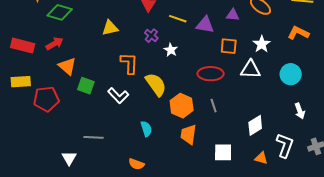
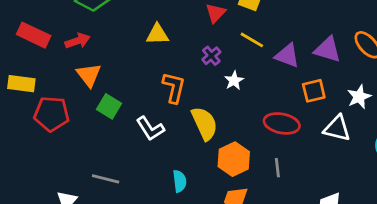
purple triangle: (233, 15) -> (328, 49), size x1.5
orange square: (229, 46) -> (314, 91), turned -30

